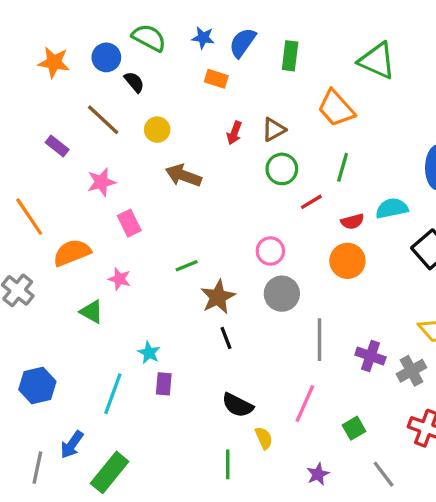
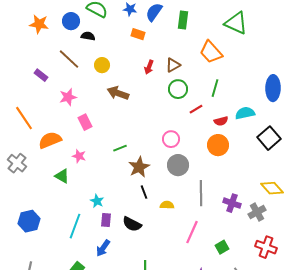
black semicircle: (134, 82) -> (88, 36), turned -40
black semicircle: (238, 405) -> (132, 224), moved
yellow semicircle: (264, 438) -> (167, 205), moved, turned -64
blue arrow: (72, 445) -> (103, 248), moved

